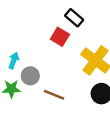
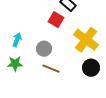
gray circle: (30, 76) -> (44, 49), moved

